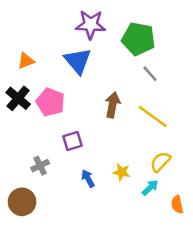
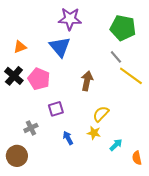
green pentagon: (138, 39) -> (123, 28), moved
yellow line: (153, 116) -> (131, 76), moved
yellow semicircle: (160, 162) -> (101, 114), moved

